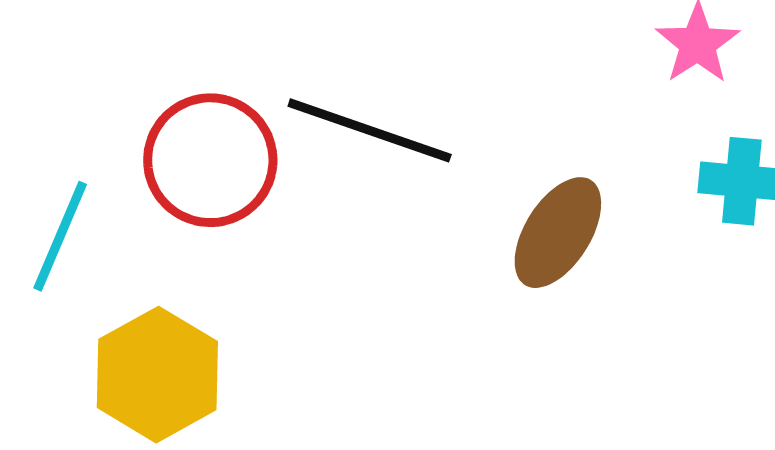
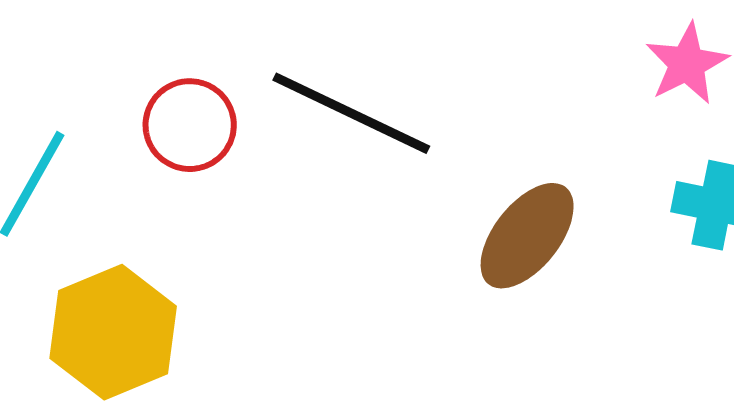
red circle: (210, 160) -> (190, 125), size x0.7

